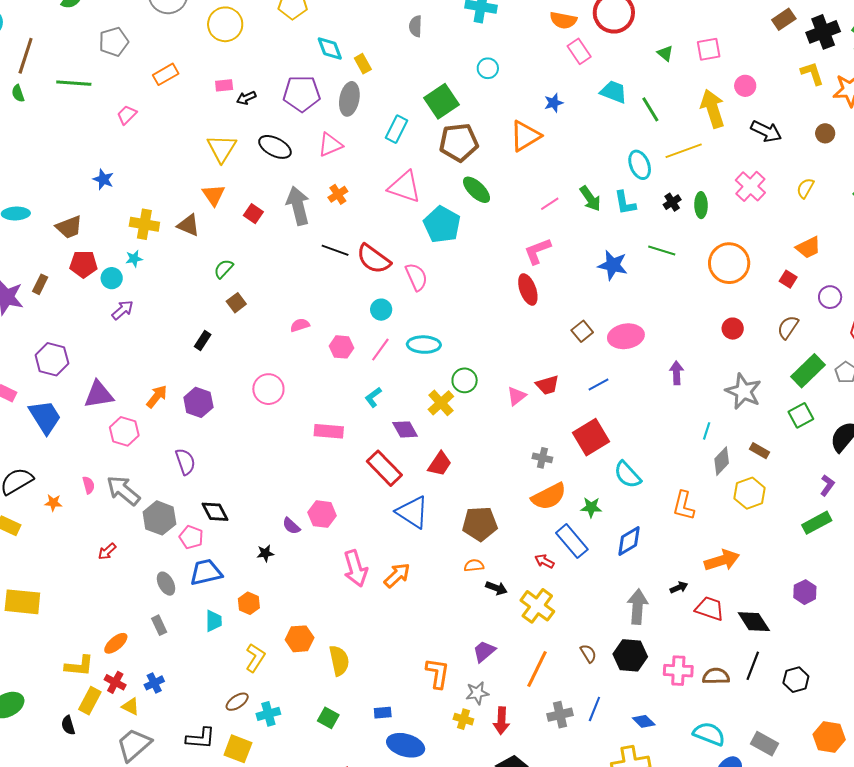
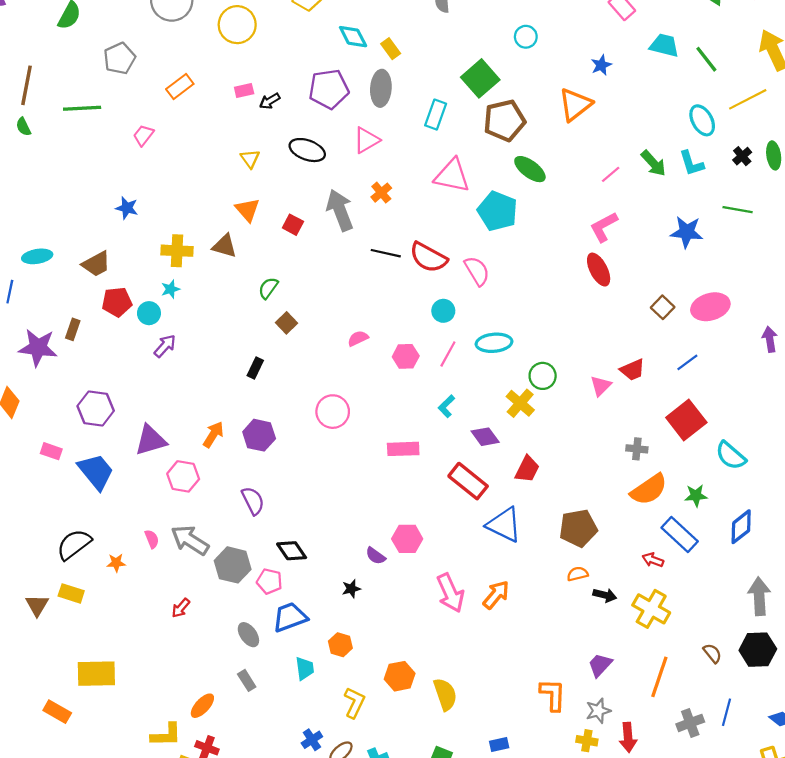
yellow triangle: (222, 148) -> (250, 159), size x0.6
blue cross: (154, 683) -> (312, 740), moved

